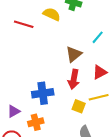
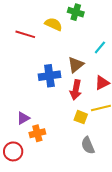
blue cross: (43, 93) -> (49, 76), moved
purple triangle: (14, 111) -> (23, 118), moved

